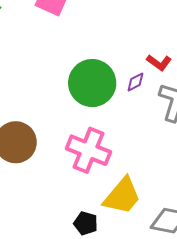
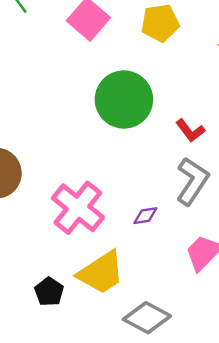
purple diamond: (135, 82) -> (145, 216), moved
green circle: (92, 83) -> (124, 100), moved

